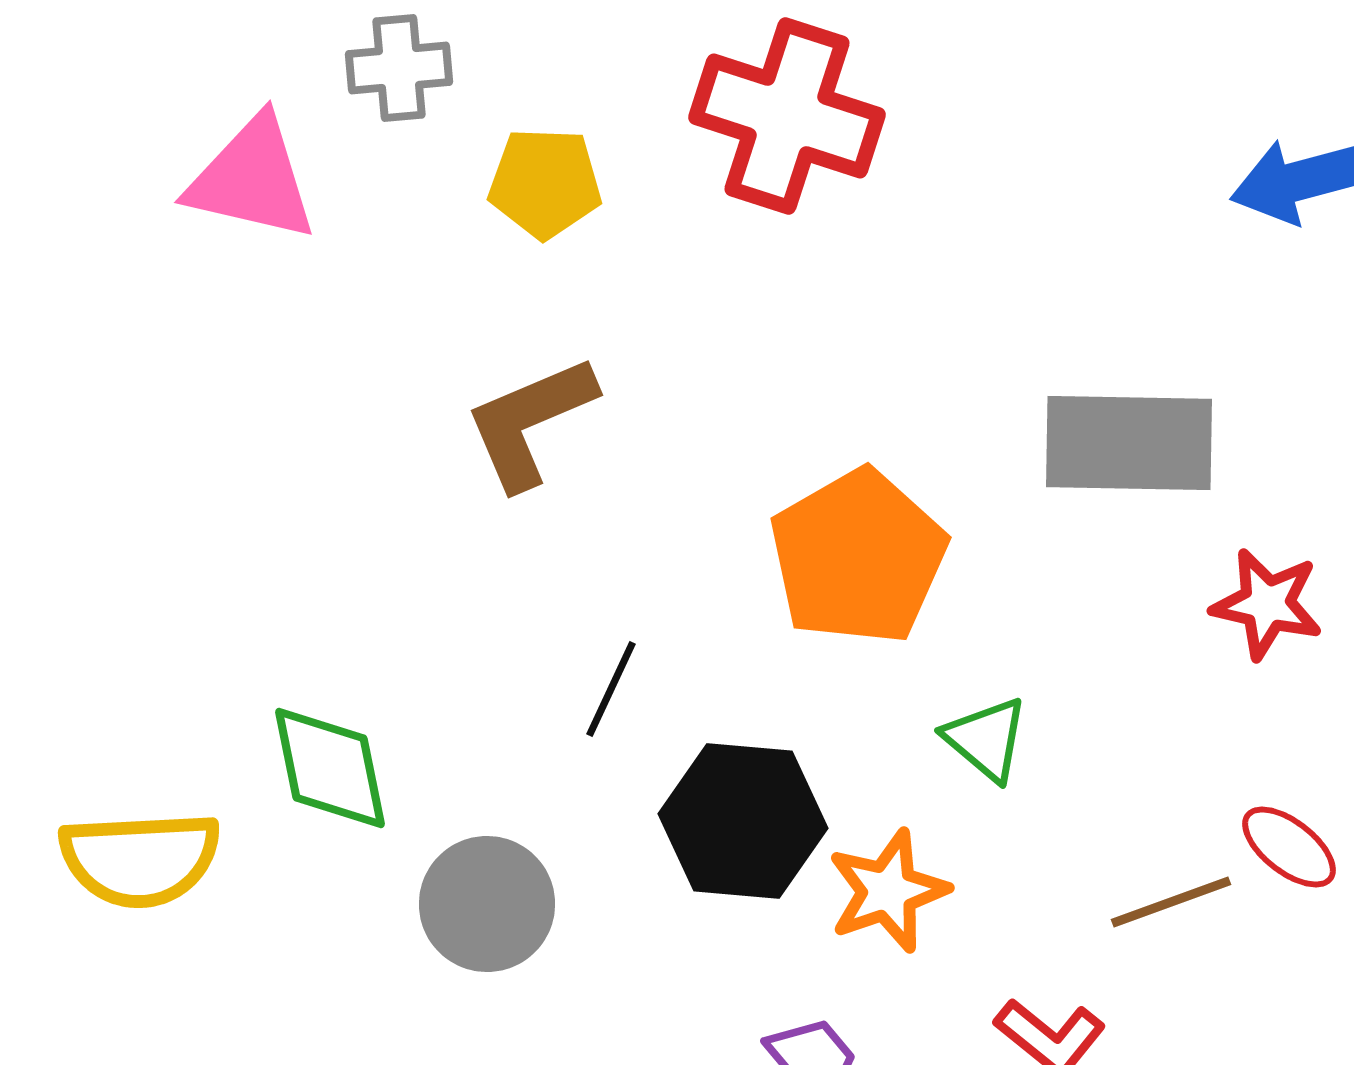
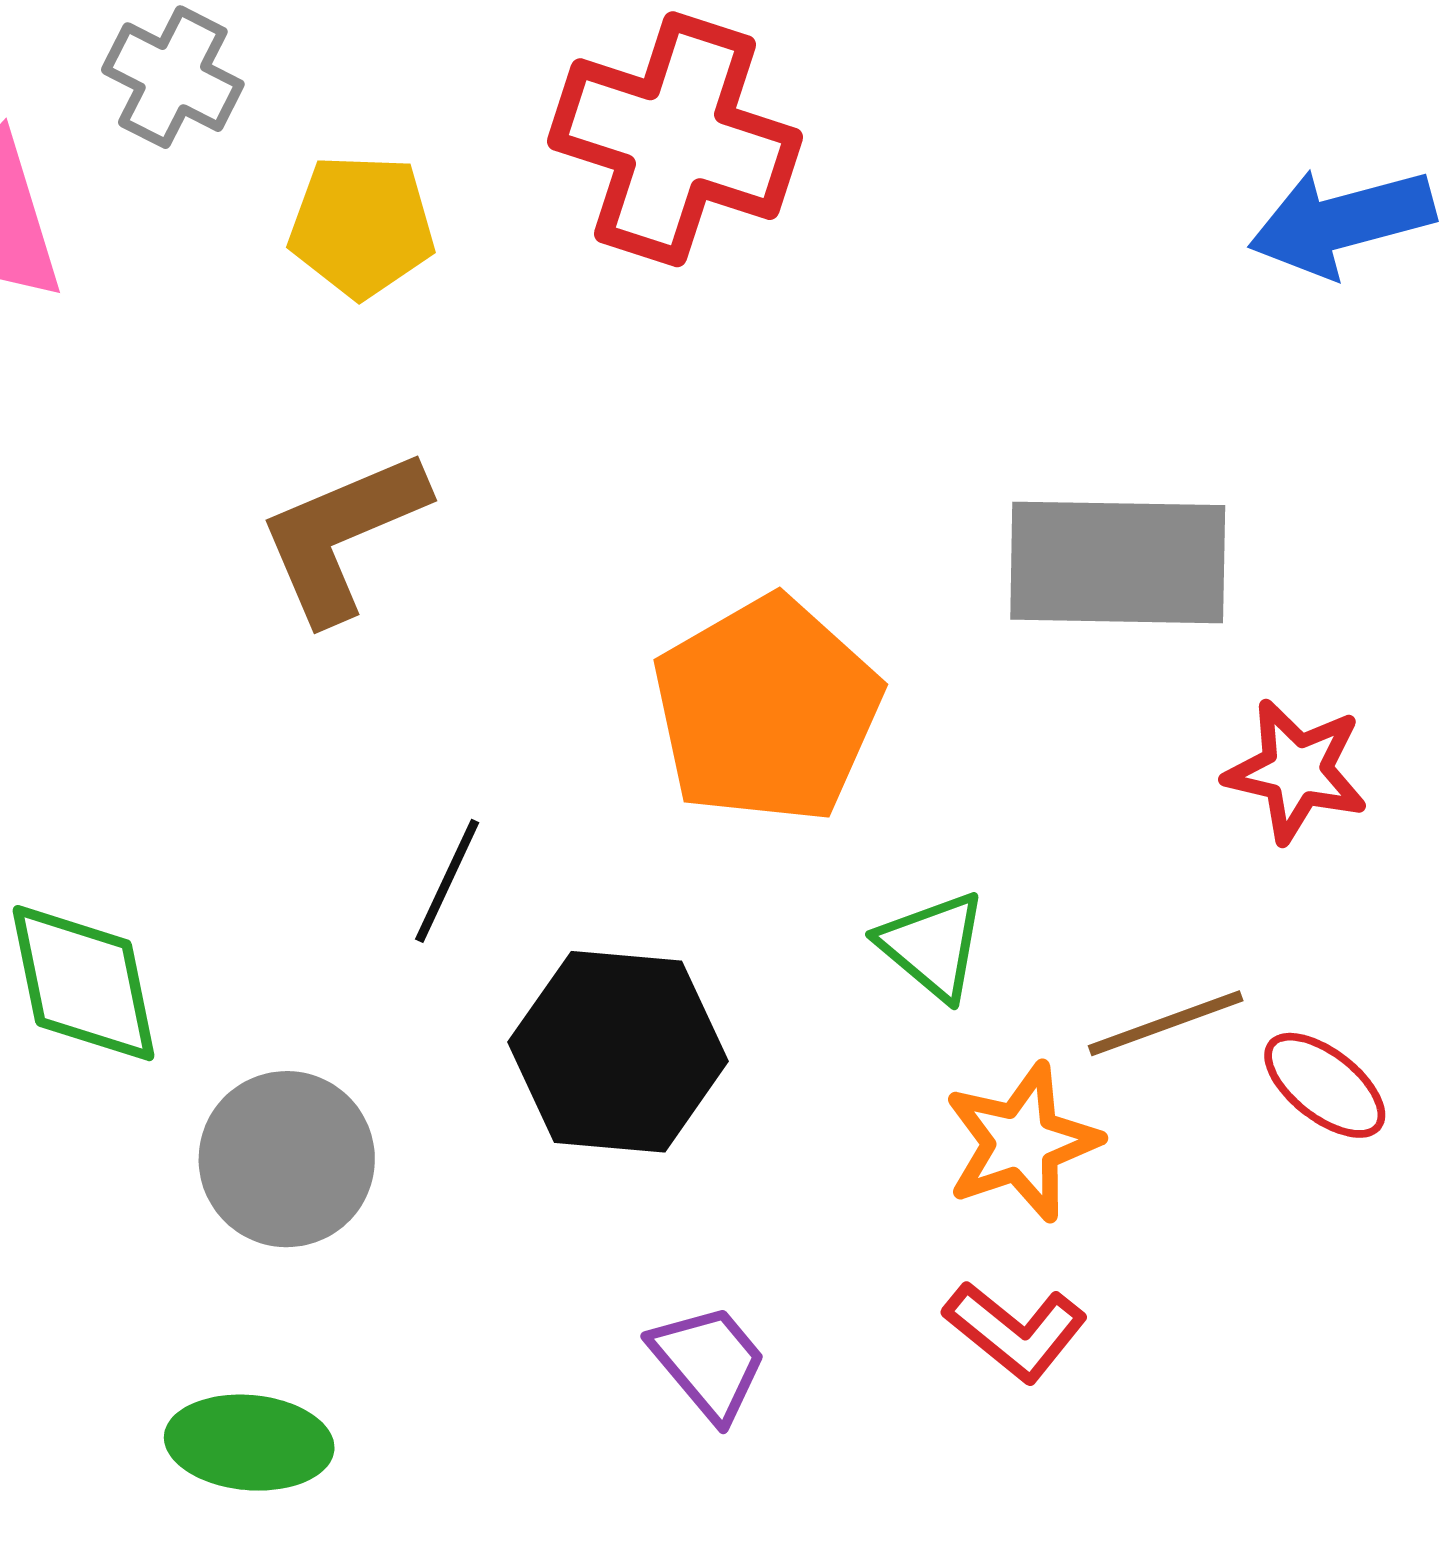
gray cross: (399, 68) -> (173, 77), turned 32
orange star: (888, 891) -> (1022, 1142), moved
brown line: (1171, 902) -> (1166, 1023), moved

